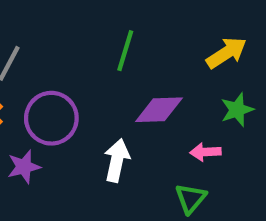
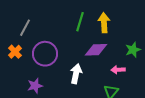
yellow arrow: (227, 53) -> (104, 23), moved, turned -60
purple star: (24, 167) -> (35, 86), moved

